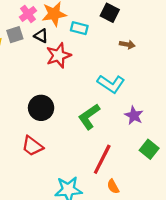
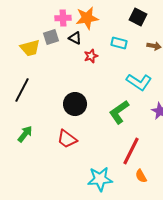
pink cross: (28, 14) -> (63, 18), turned 35
cyan rectangle: (79, 28) -> (119, 43), moved
red star: (59, 55) -> (91, 56), size x0.6

